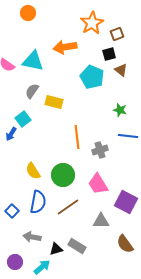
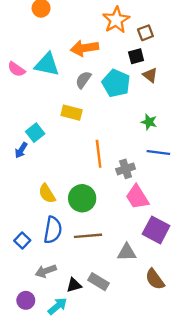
gray semicircle: (32, 91) -> (83, 80), moved
pink trapezoid: (98, 184) -> (137, 197), moved
brown line: (68, 207) -> (88, 236), turned 30
gray arrow: (32, 237) -> (46, 271), turned -30

